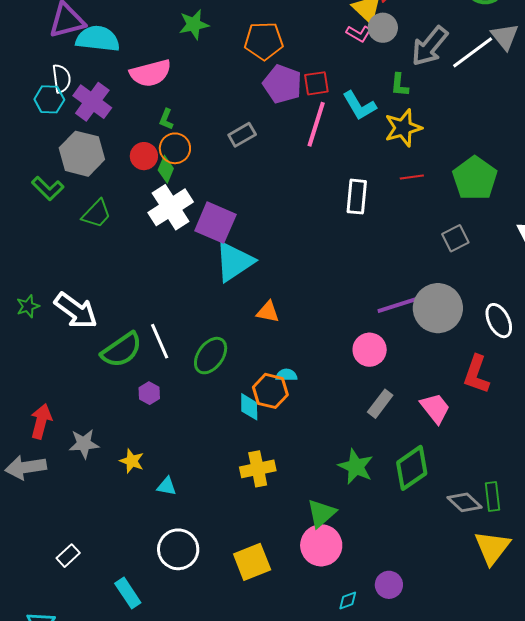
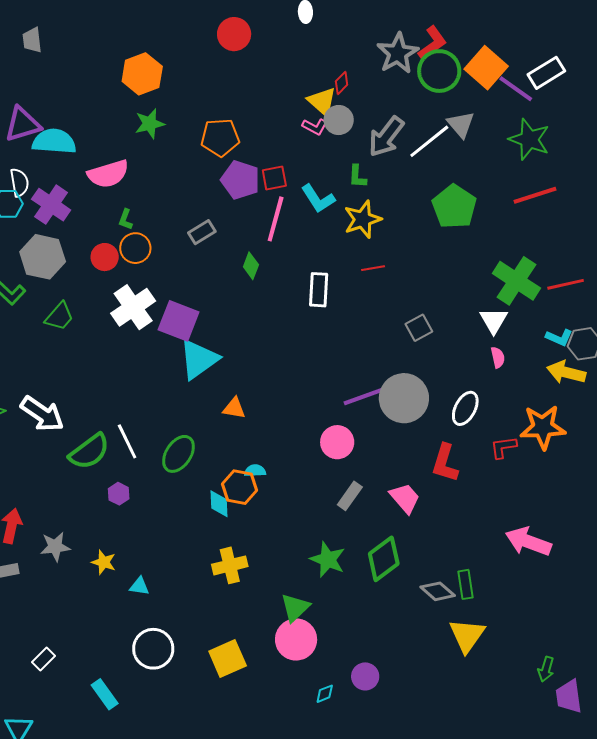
green diamond: (166, 169) -> (251, 266), moved
green pentagon: (475, 178) -> (454, 207), moved
white ellipse: (499, 321) -> (465, 408), turned 56

